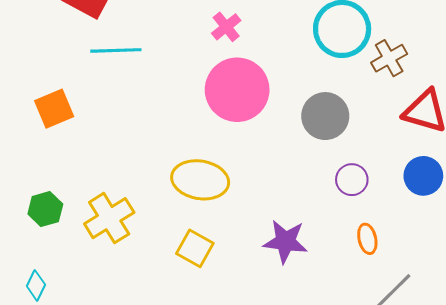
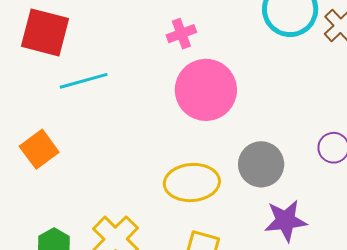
pink cross: (226, 27) -> (181, 34), turned 32
gray circle: (325, 116) -> (261, 164), moved

